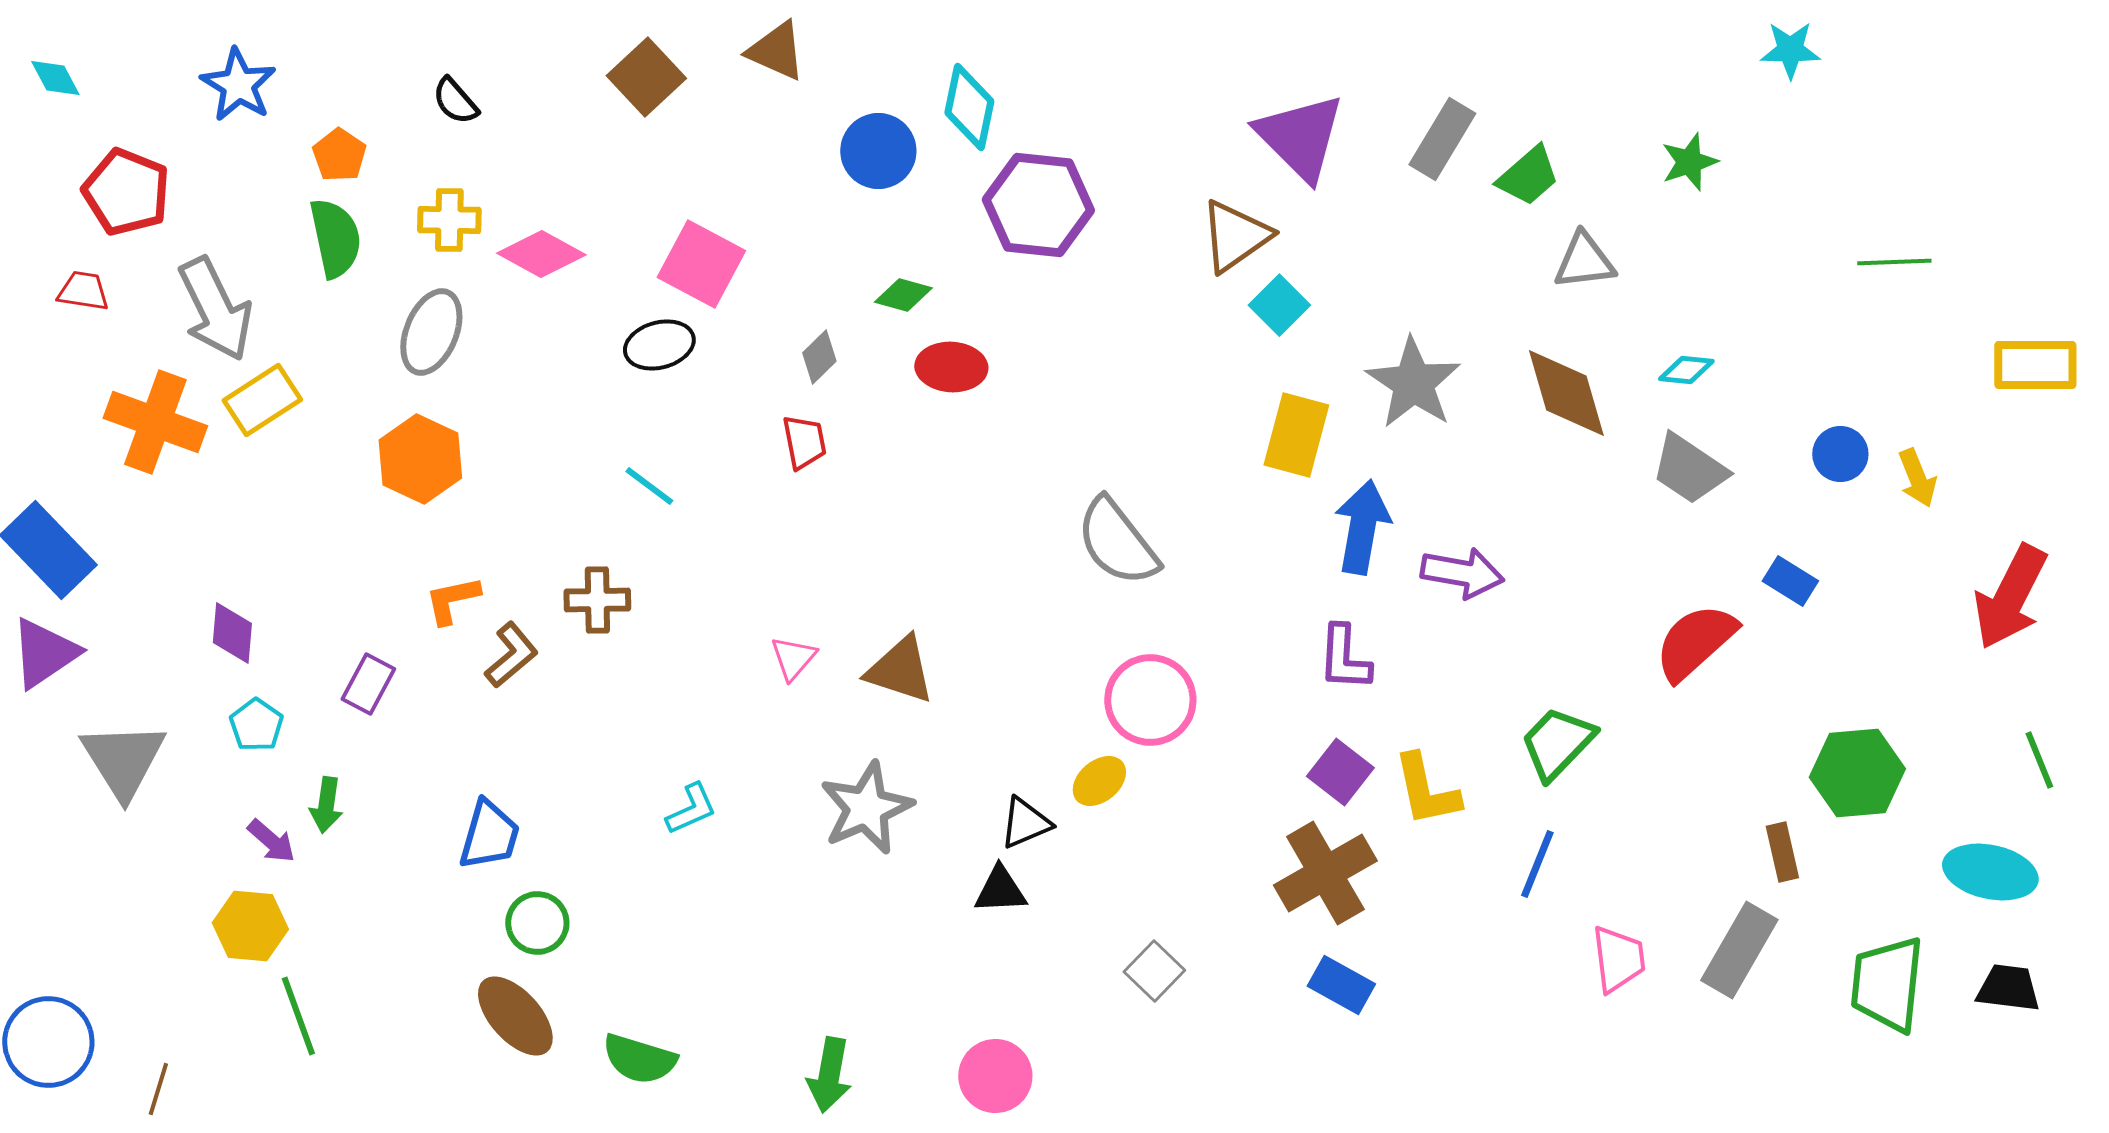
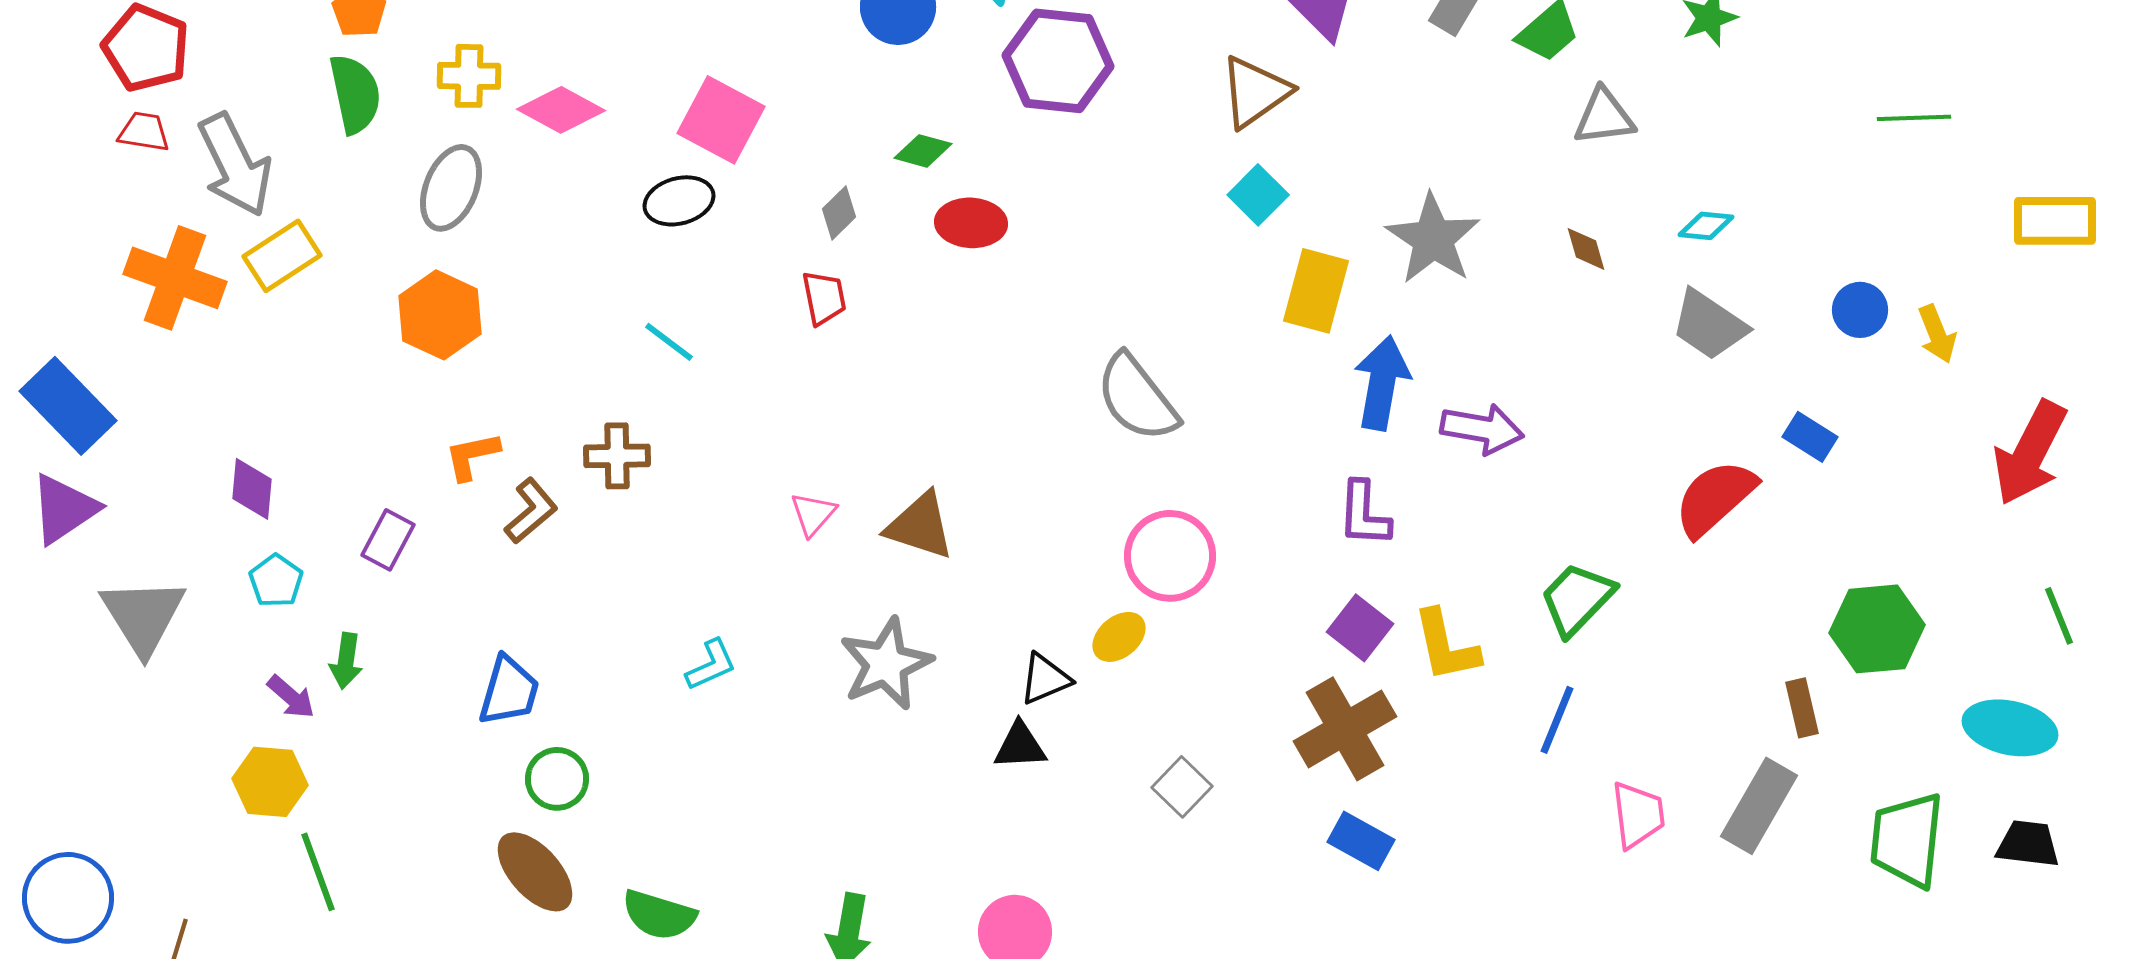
red trapezoid: (83, 291) -> (144, 132), moved
cyan square: (1279, 305) -> (1258, 195), moved
brown diamond: (1566, 393) -> (1586, 249), size x0.5
gray square: (1154, 971) -> (1182, 787), moved

